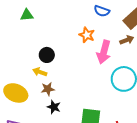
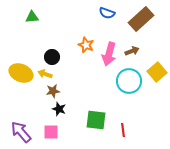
orange star: (87, 35) -> (86, 45), moved
brown arrow: (127, 40) -> (132, 51), moved
yellow ellipse: (16, 93) -> (21, 73), moved

